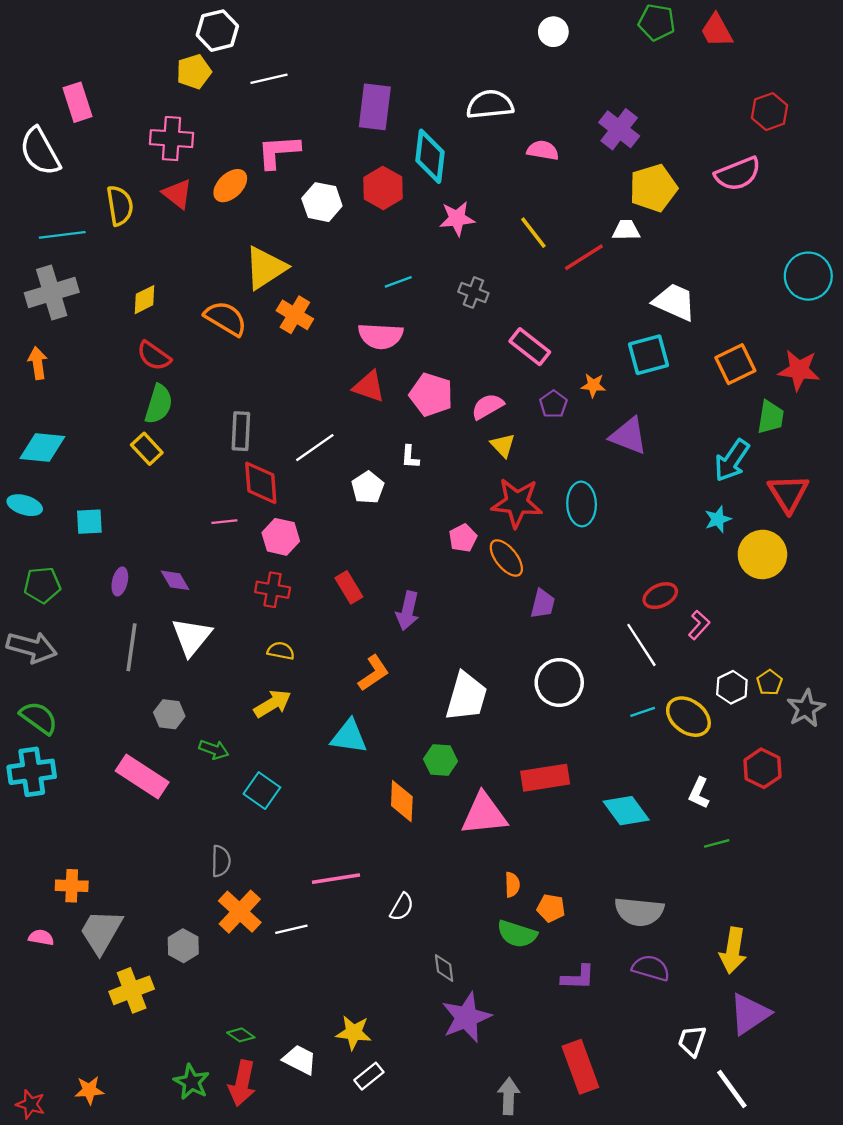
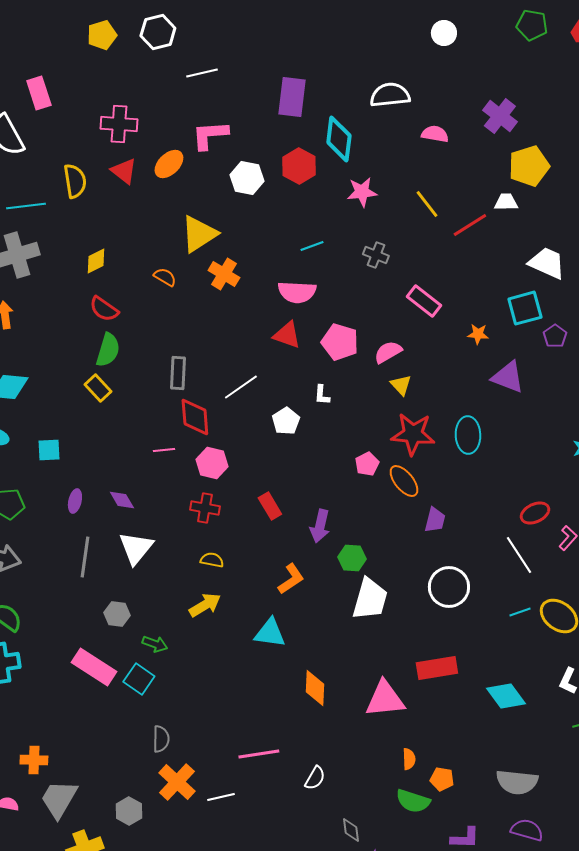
yellow pentagon: (194, 72) -> (102, 35), moved
orange semicircle: (226, 318) -> (165, 277), size x0.6
purple pentagon: (553, 404) -> (555, 336), moved
green hexagon: (441, 760) -> (352, 558), moved
cyan square: (262, 791) -> (139, 679), moved

